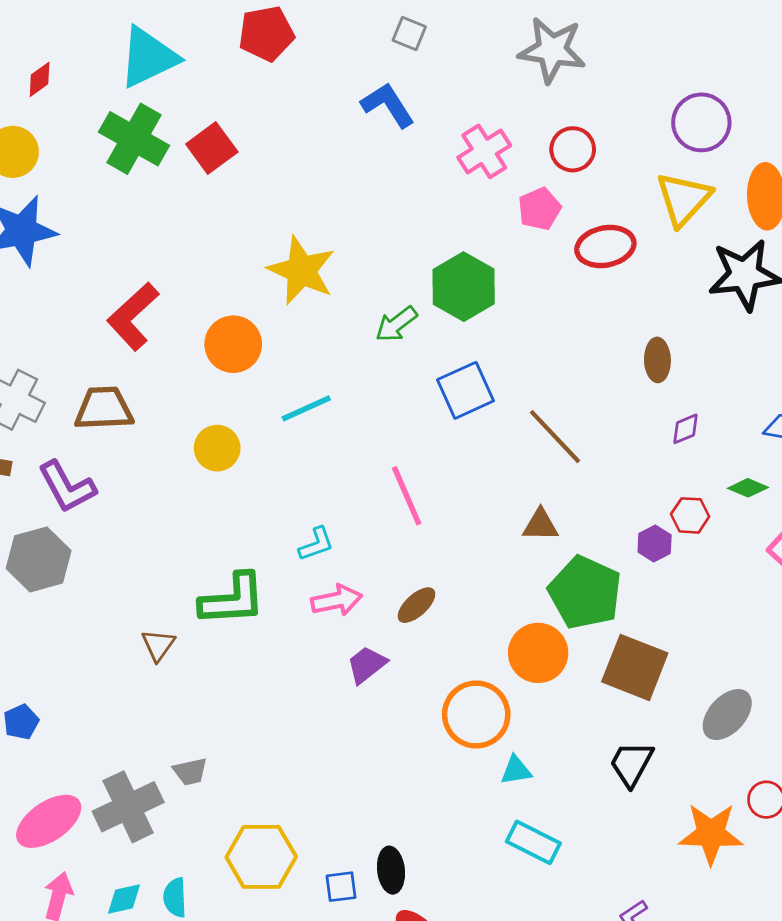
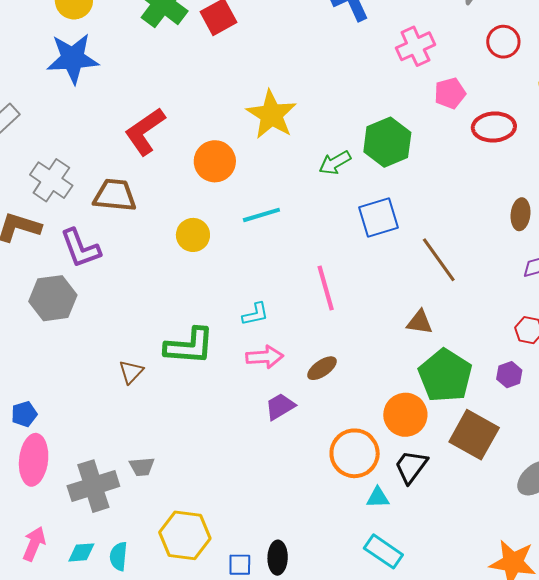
red circle: (573, 149) -> (503, 42), moved
purple hexagon: (655, 543) -> (509, 375), moved
black trapezoid: (631, 764) -> (411, 467), moved
pink ellipse: (49, 821) -> (34, 460), moved, turned -57

